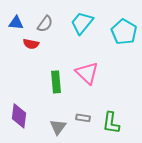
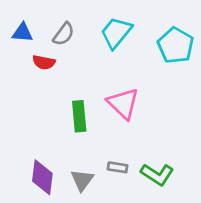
purple diamond: (19, 116) -> (42, 177), moved
green L-shape: (111, 123) -> (157, 174), turned -65

